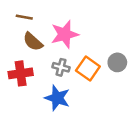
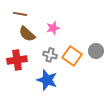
pink star: (65, 34) -> (53, 28), size x0.6

